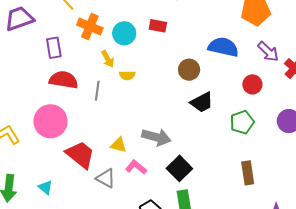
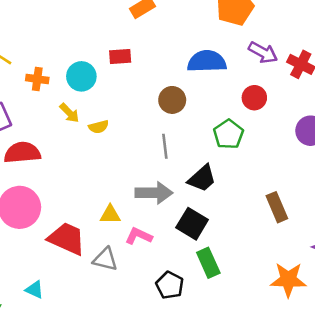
orange cross: (90, 26) -> (37, 79), size x0.7
gray line: (97, 91) -> (165, 146), moved
black trapezoid: (202, 102) -> (202, 178), moved
green pentagon: (242, 122) -> (228, 134), moved

